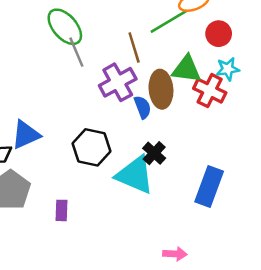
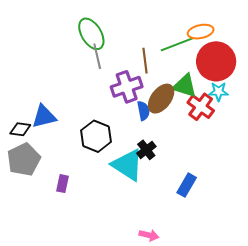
red circle: (219, 34) -> (216, 61), size x1.8
brown ellipse: (161, 89) -> (161, 99), turned 32
blue rectangle: (209, 187) -> (187, 185), size x0.7

